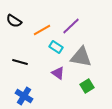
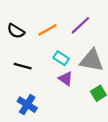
black semicircle: (14, 21) -> (16, 31), moved
cyan rectangle: (56, 47) -> (61, 58), moved

